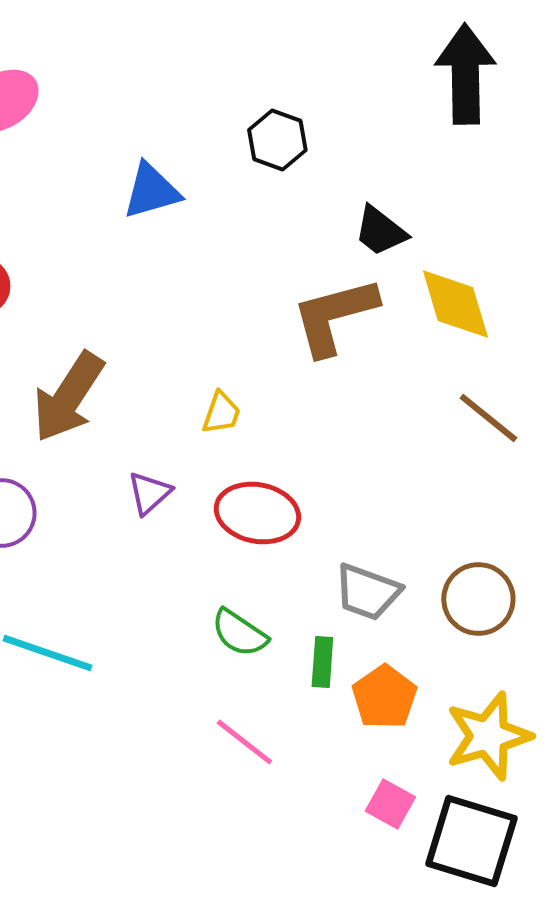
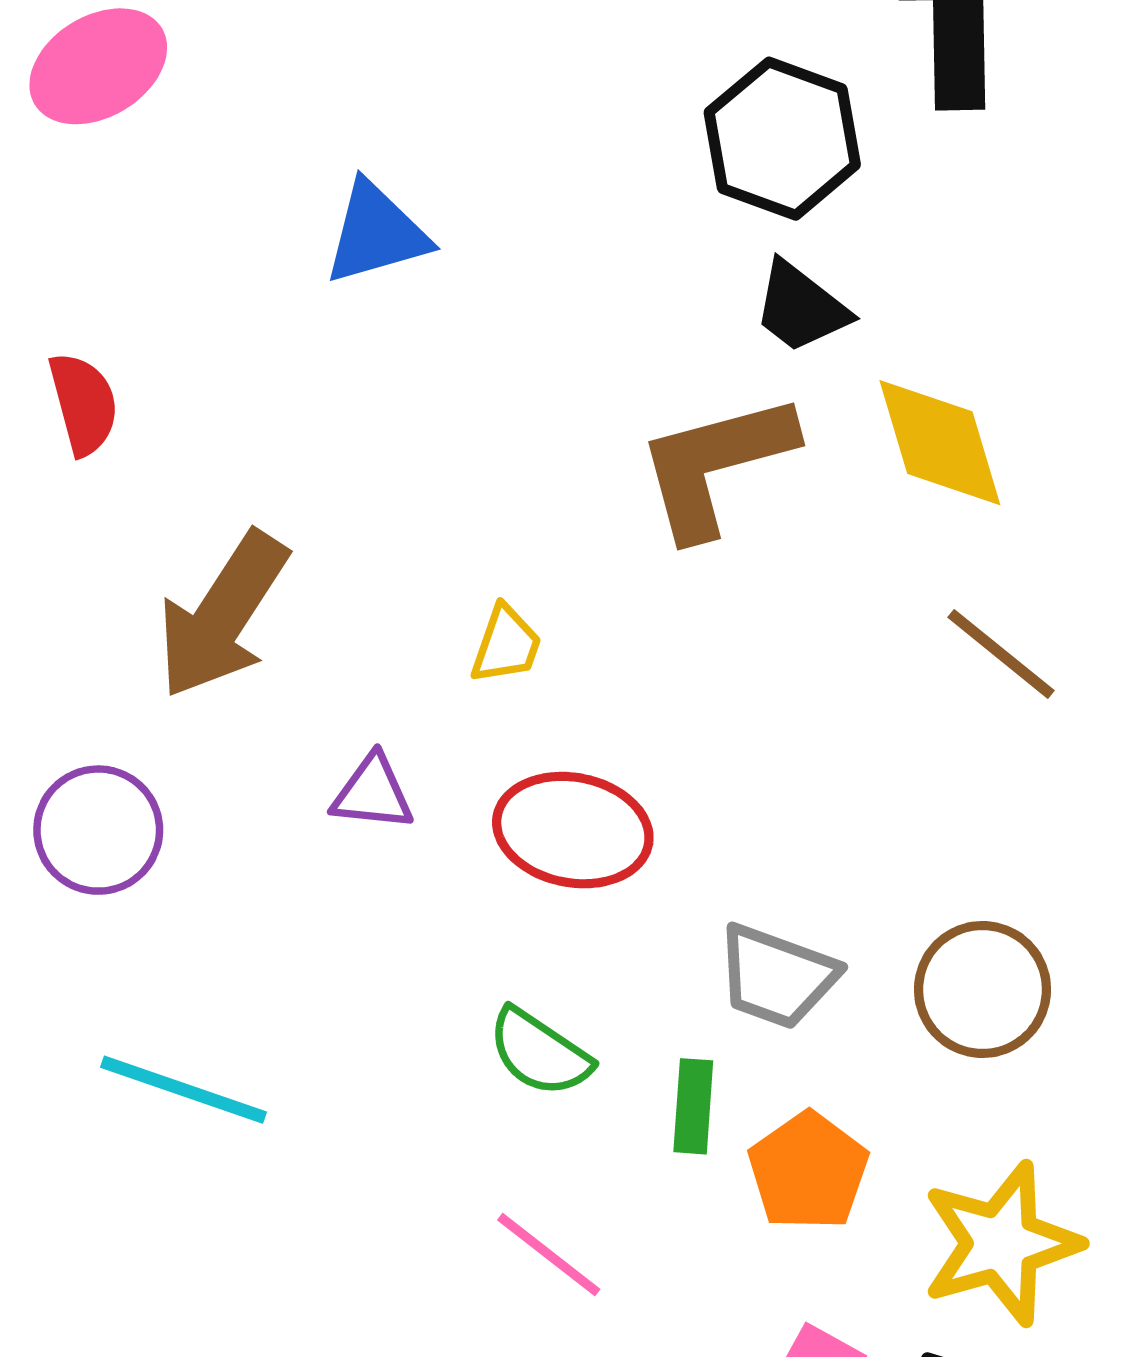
black hexagon: (277, 140) -> (782, 139), moved, size x1.4
purple triangle: (149, 493) -> (373, 793), turned 48

